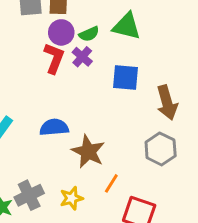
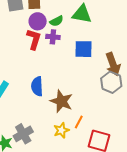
purple cross: (82, 57) -> (53, 37), turned -32
blue semicircle: (54, 127) -> (37, 86), turned -84
gray hexagon: (161, 149) -> (111, 82), moved
yellow star: (71, 198) -> (61, 130), moved

